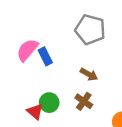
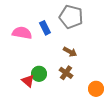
pink semicircle: (27, 50) -> (22, 33), turned 60
blue rectangle: (45, 56) -> (45, 28), moved

